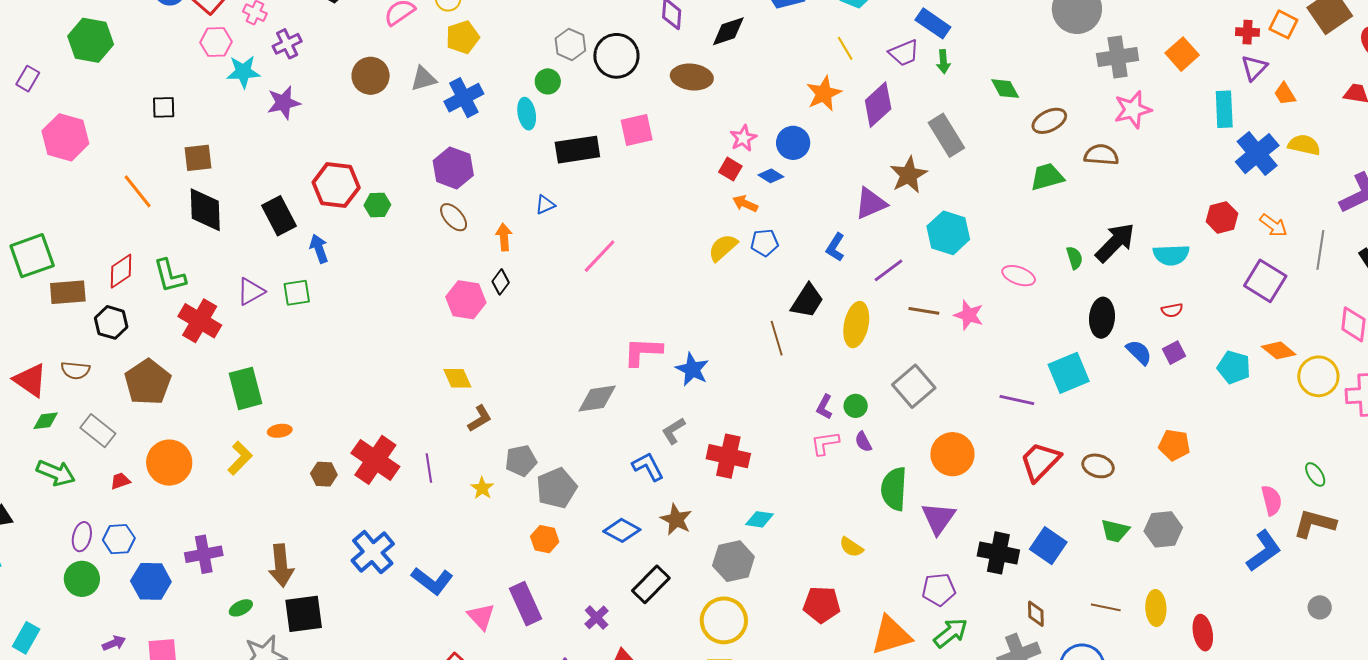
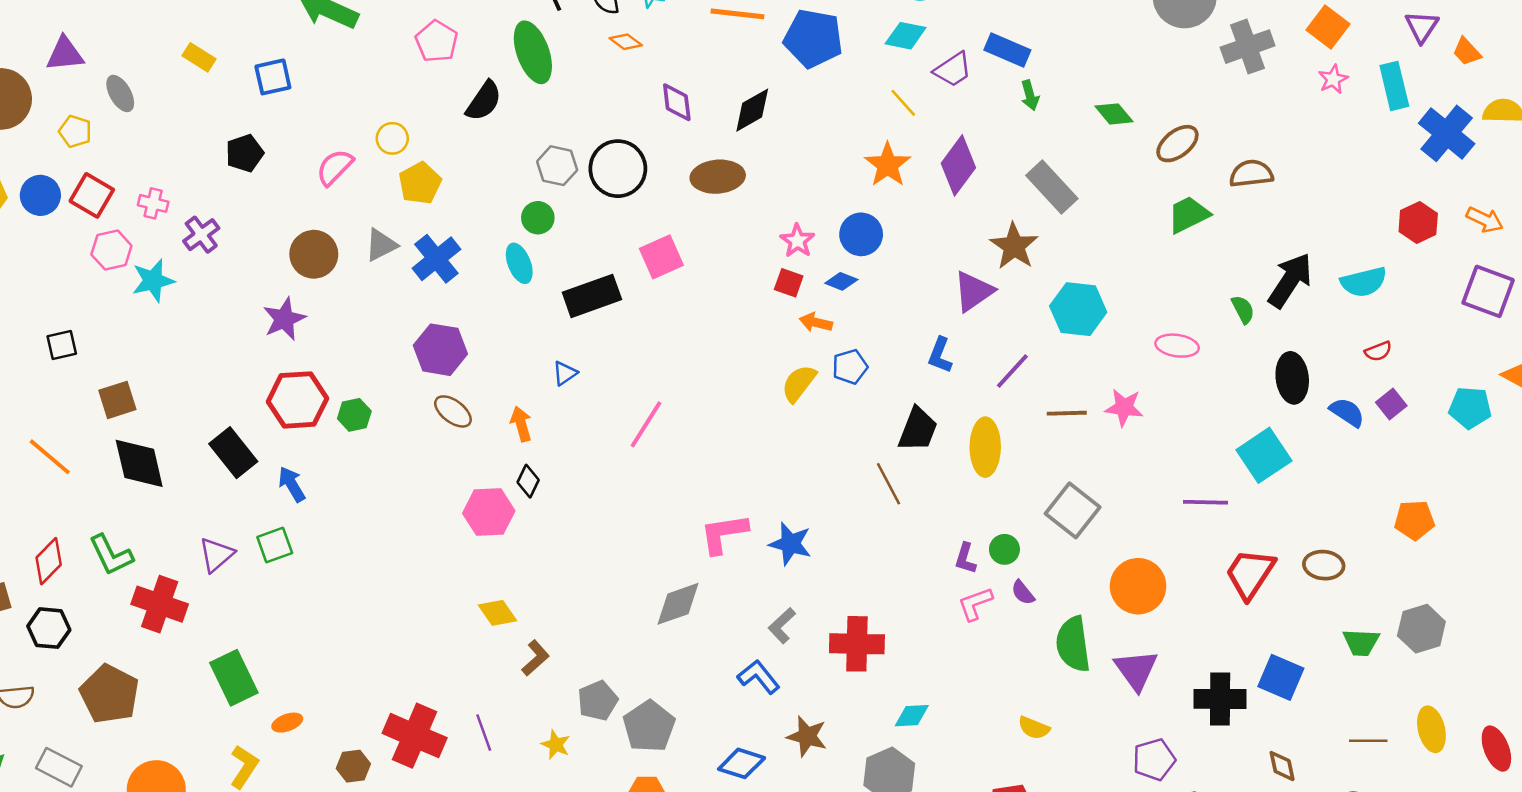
purple trapezoid: (904, 53) -> (953, 70), moved
purple star: (284, 103) -> (284, 319), moved
pink star: (1133, 110) -> (1333, 79), moved, size x0.6

